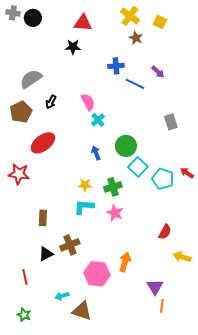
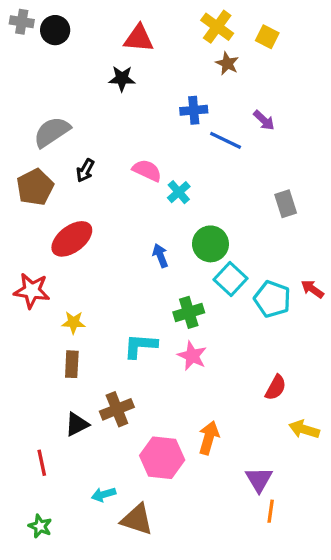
pink semicircle: (88, 102) -> (147, 170), turned -36
cyan cross: (98, 120) -> (179, 192), moved
yellow star: (85, 185) -> (74, 322), moved

